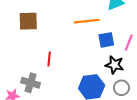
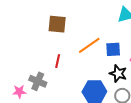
brown square: (28, 21) -> (57, 24), moved
orange line: (87, 21) -> (89, 45), moved, turned -35

